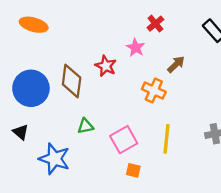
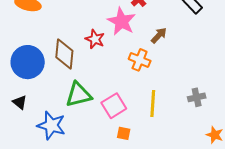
pink star: (136, 48) -> (121, 21), size x1.6
green triangle: (85, 126) -> (79, 95), size x1.8

